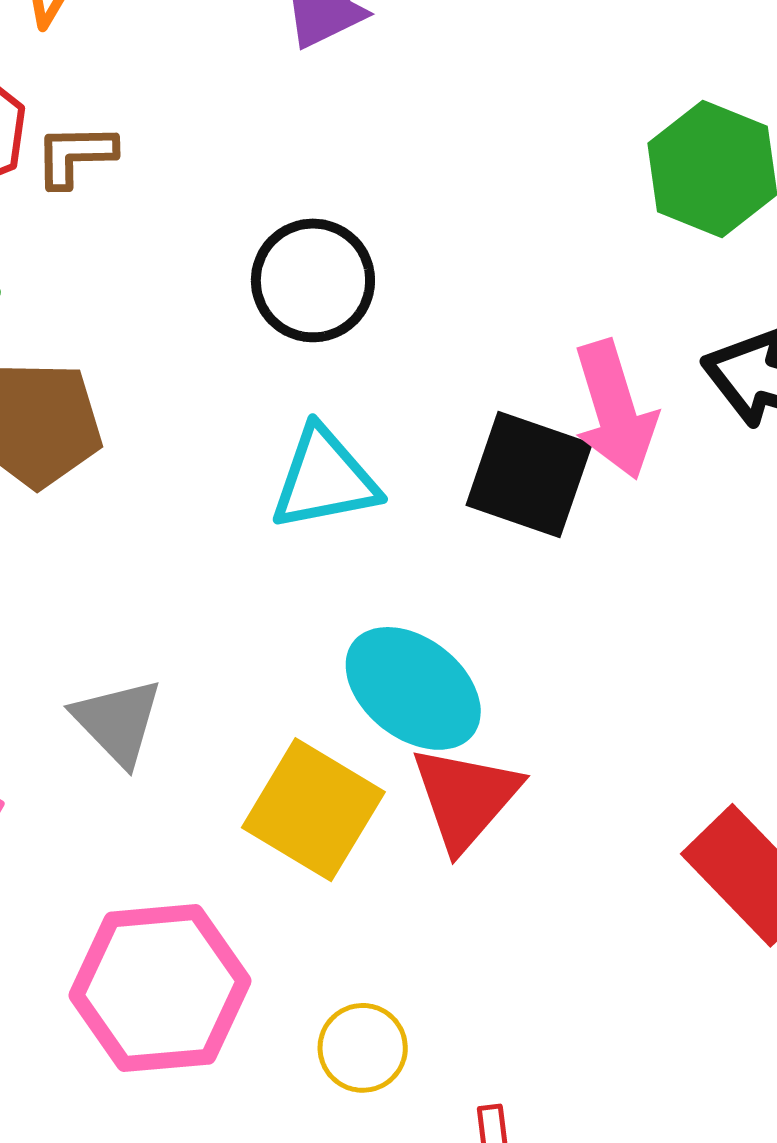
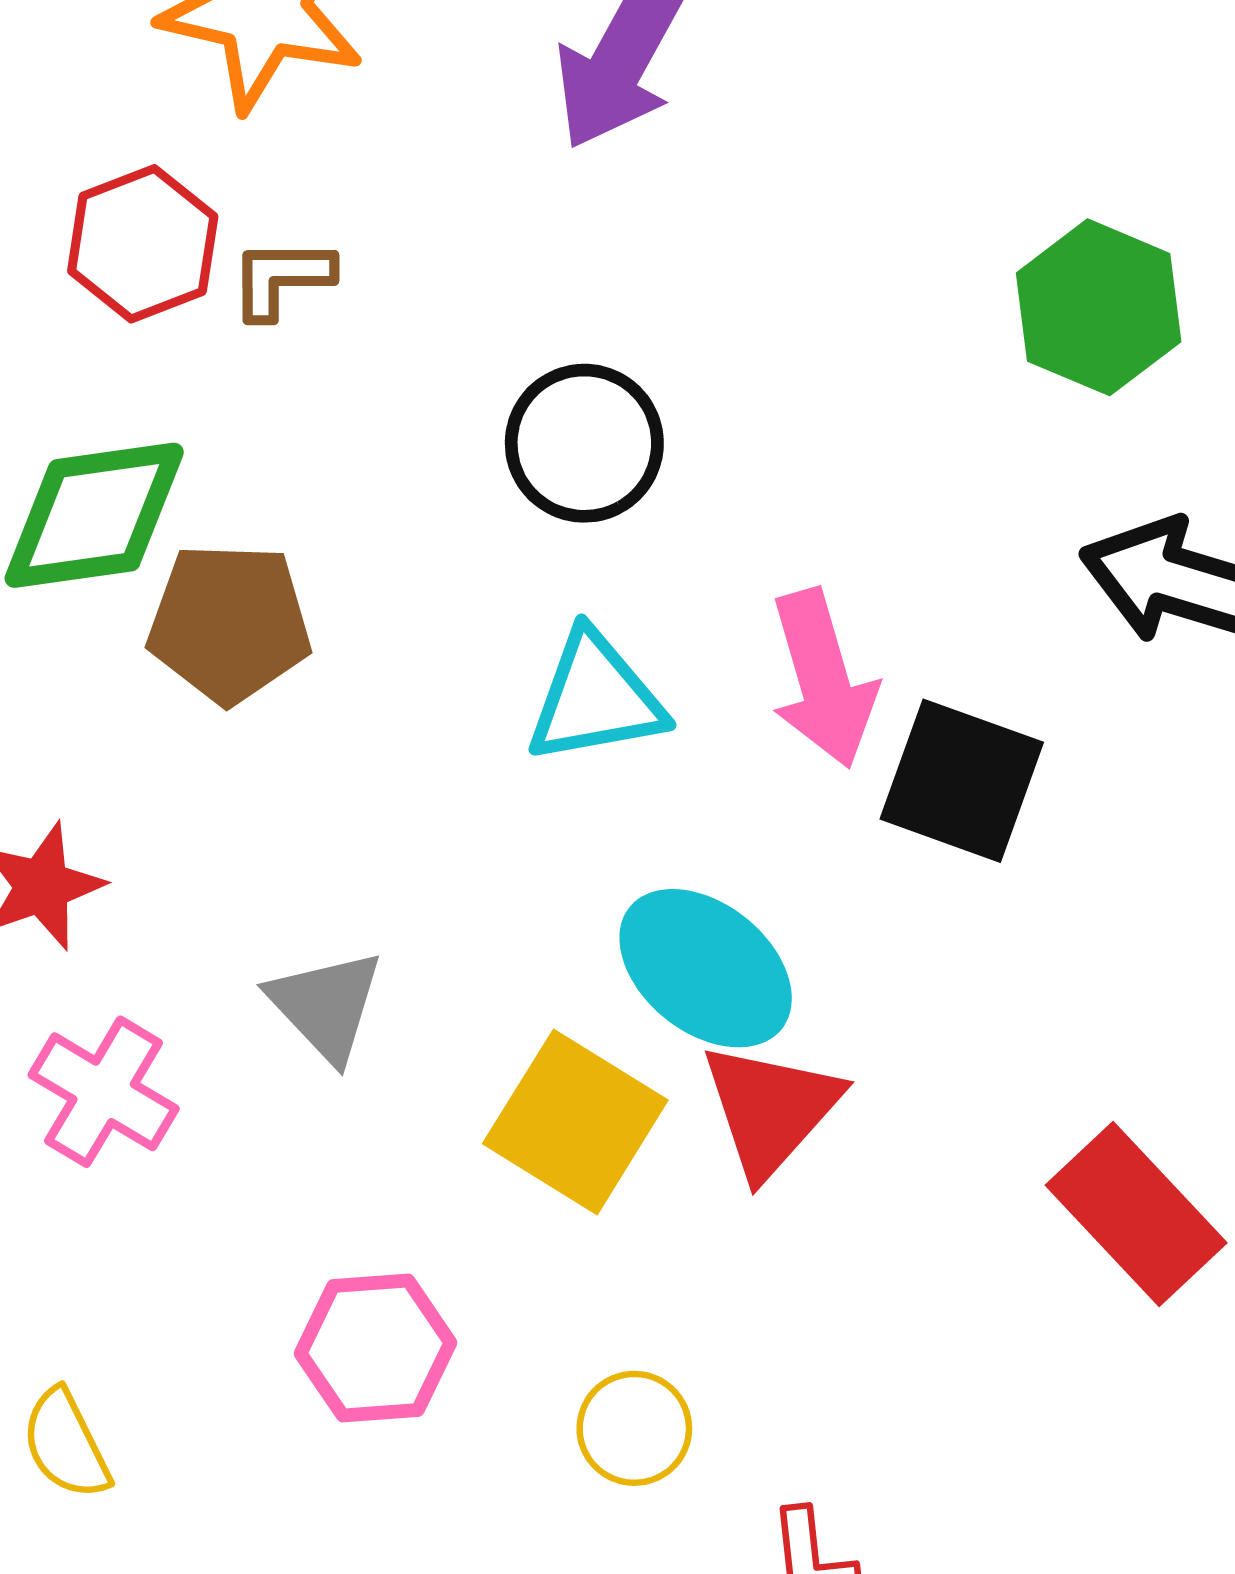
pink arrow: (615, 410) -> (823, 679), moved
black square: (529, 474) -> (962, 781), moved
pink hexagon: (160, 988) -> (375, 1348), size x0.7

